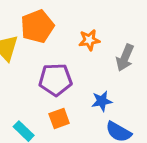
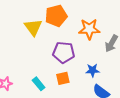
orange star: (89, 40) -> (89, 29), size x1.5

